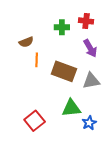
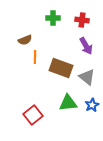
green cross: (62, 27) -> (53, 18), moved
gray triangle: (91, 81) -> (87, 77), turned 48
blue star: (89, 123) -> (92, 105), moved

